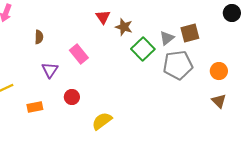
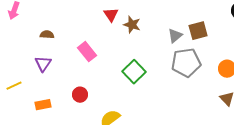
brown semicircle: (39, 37) -> (47, 35), turned -88
green square: (143, 49) -> (134, 72), moved
purple triangle: (50, 70) -> (43, 64), moved

